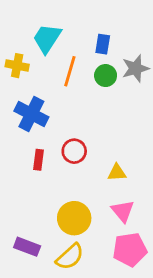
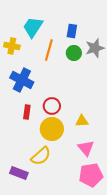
yellow circle: (74, 218) -> (52, 129), moved
yellow semicircle: (70, 257) -> (41, 156), moved

